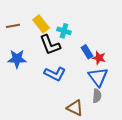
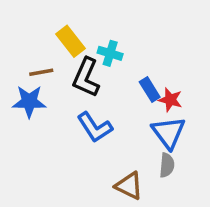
brown line: (13, 26) -> (41, 72), moved
black L-shape: (50, 45) -> (86, 77), turned 45
blue L-shape: (55, 74) -> (95, 127), turned 30

